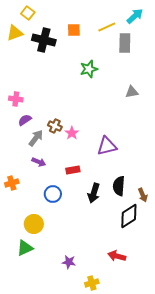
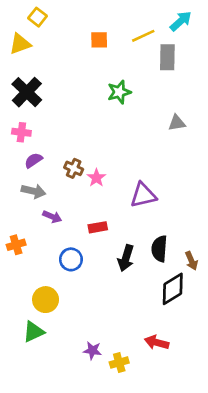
black cross: (44, 40) -> (27, 92), moved, turned 30
gray arrow: (36, 138) -> (33, 191), moved, turned 66
yellow cross: (92, 283) -> (119, 363), moved

